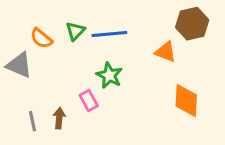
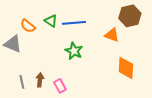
green triangle: (75, 31) -> (51, 21), turned -40
pink rectangle: (89, 100) -> (60, 86), moved

